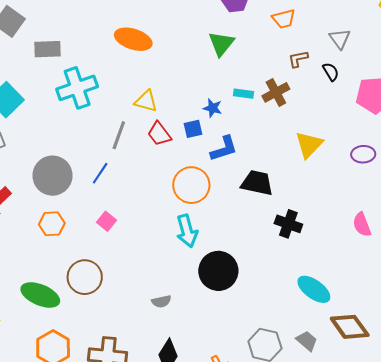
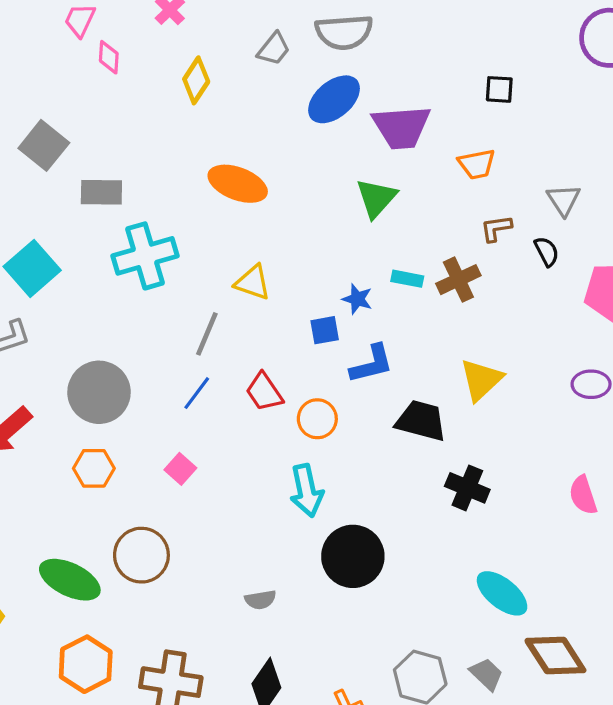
red trapezoid: (159, 134) -> (264, 392), moved
yellow triangle: (309, 145) -> (481, 380), moved
blue line: (100, 173) -> (197, 393), moved
orange circle: (191, 185) -> (317, 419), size x0.7

